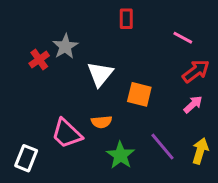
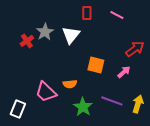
pink line: (183, 38) -> (117, 15), moved
white triangle: (100, 74) -> (71, 35), moved
pink arrow: (193, 104) -> (124, 72), moved
purple line: (163, 147) -> (112, 101), turned -30

